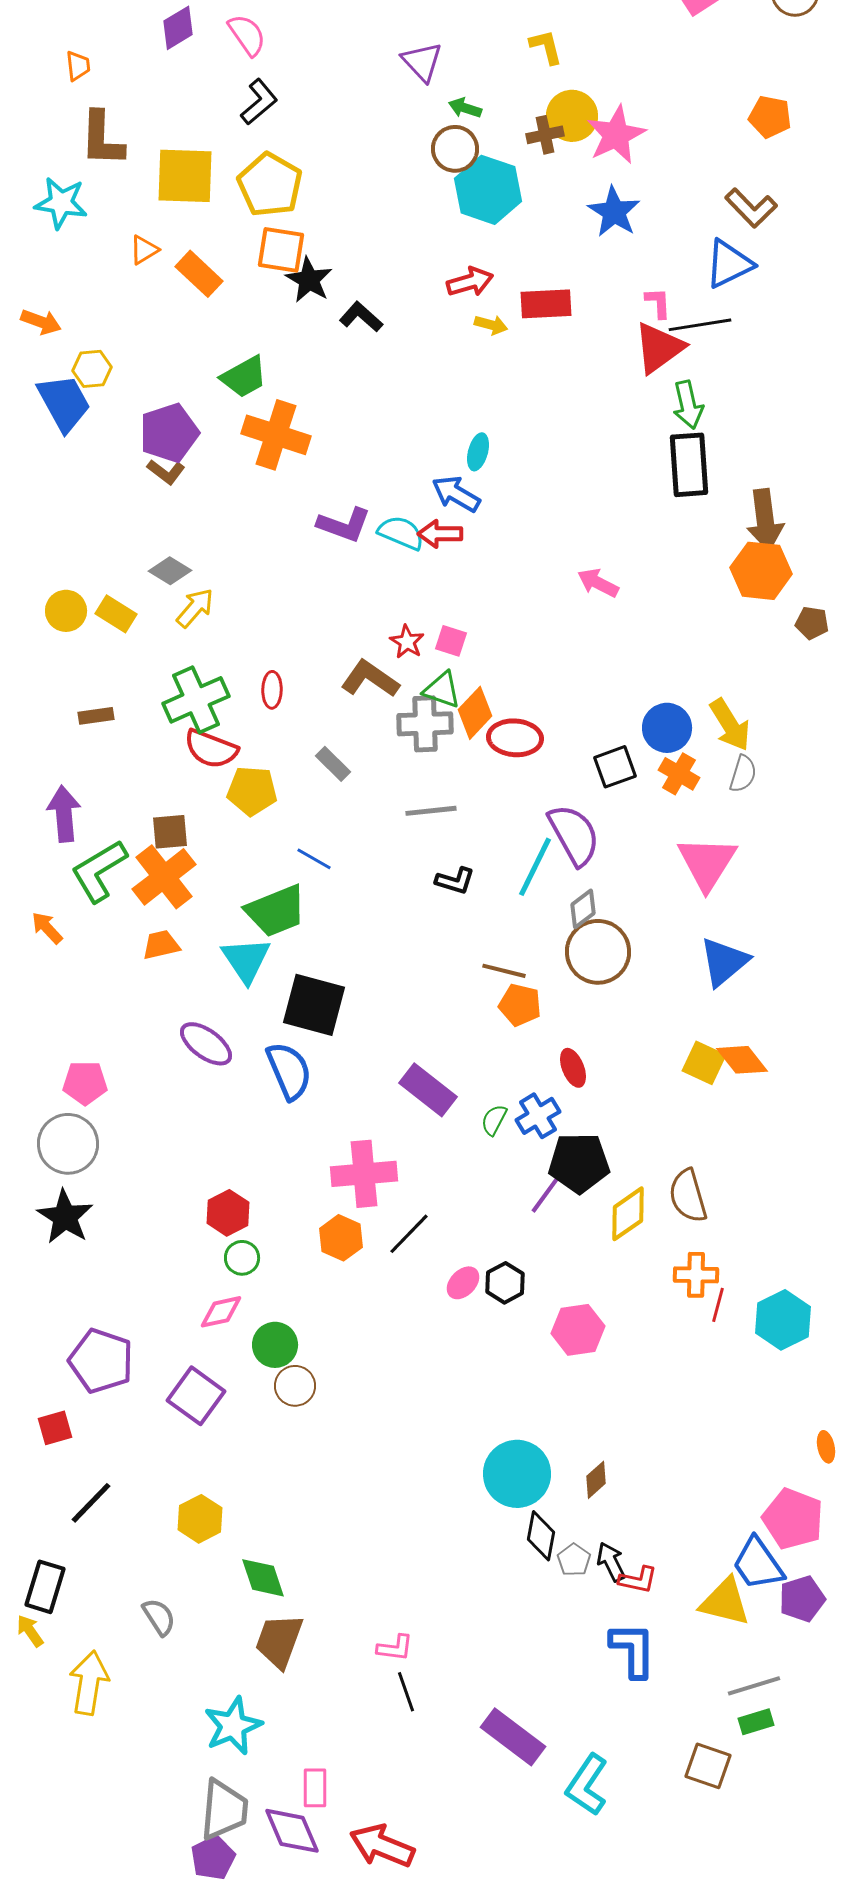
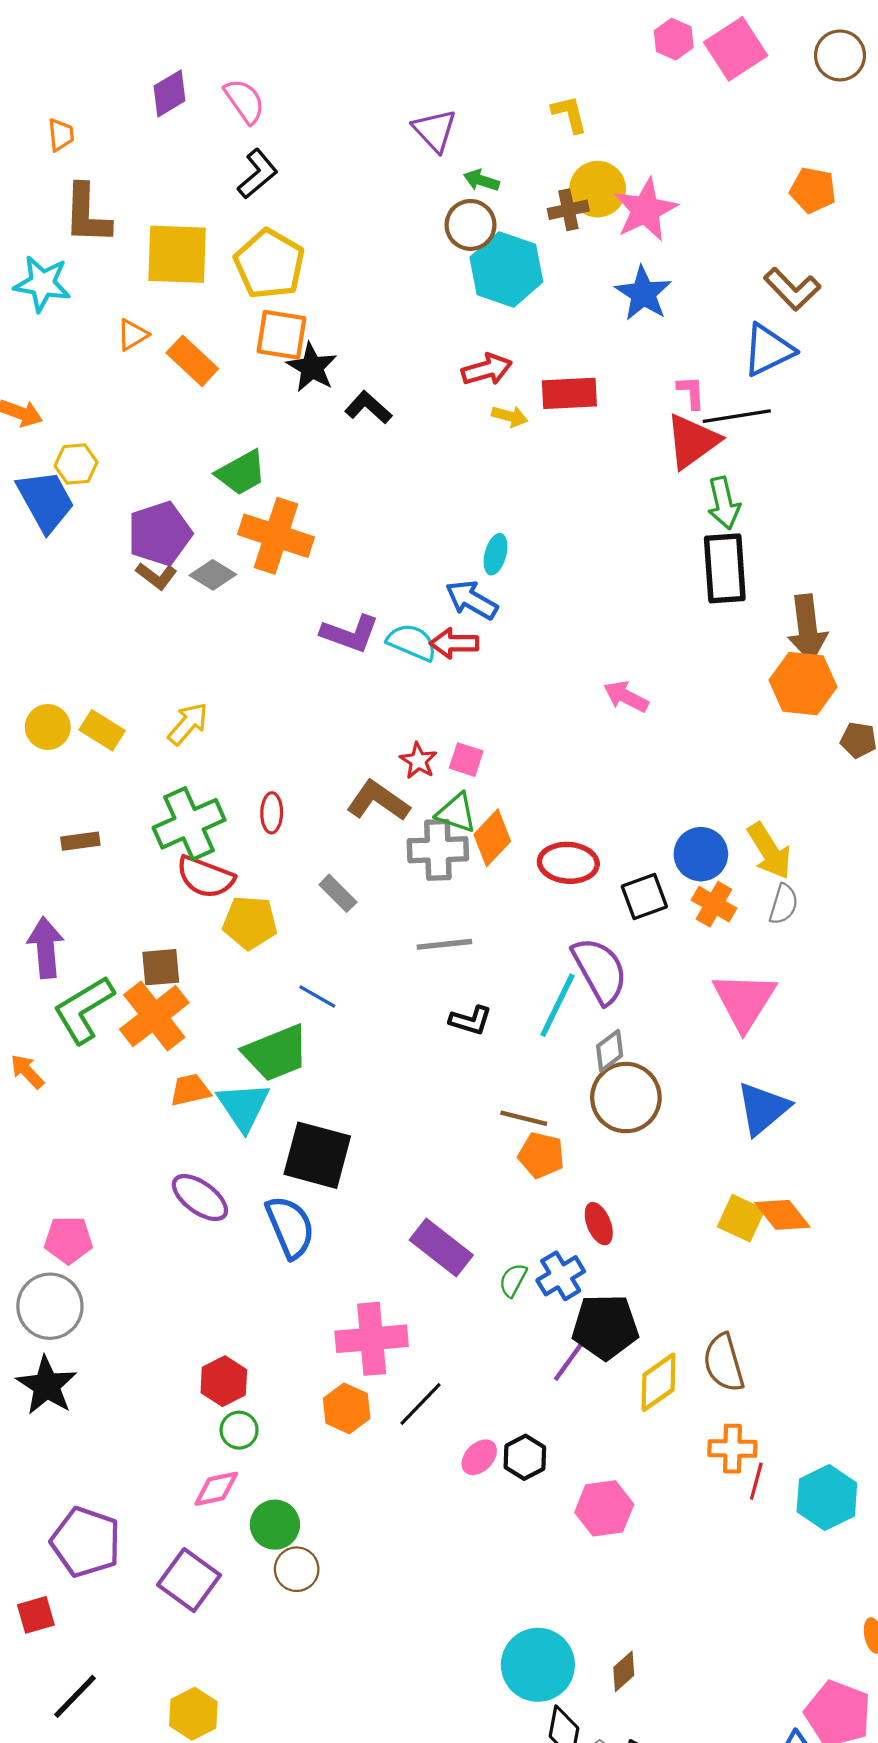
gray diamond: (170, 571) -> (213, 575), moved
red ellipse: (515, 738) -> (568, 863), moved
orange trapezoid: (161, 945) -> (190, 1090), moved

